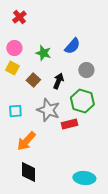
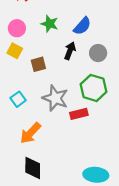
green star: (43, 53) -> (50, 24), moved
brown square: (33, 80) -> (38, 64), turned 32
black arrow: (58, 81) -> (70, 51), moved
cyan square: (15, 111) -> (18, 99), turned -32

